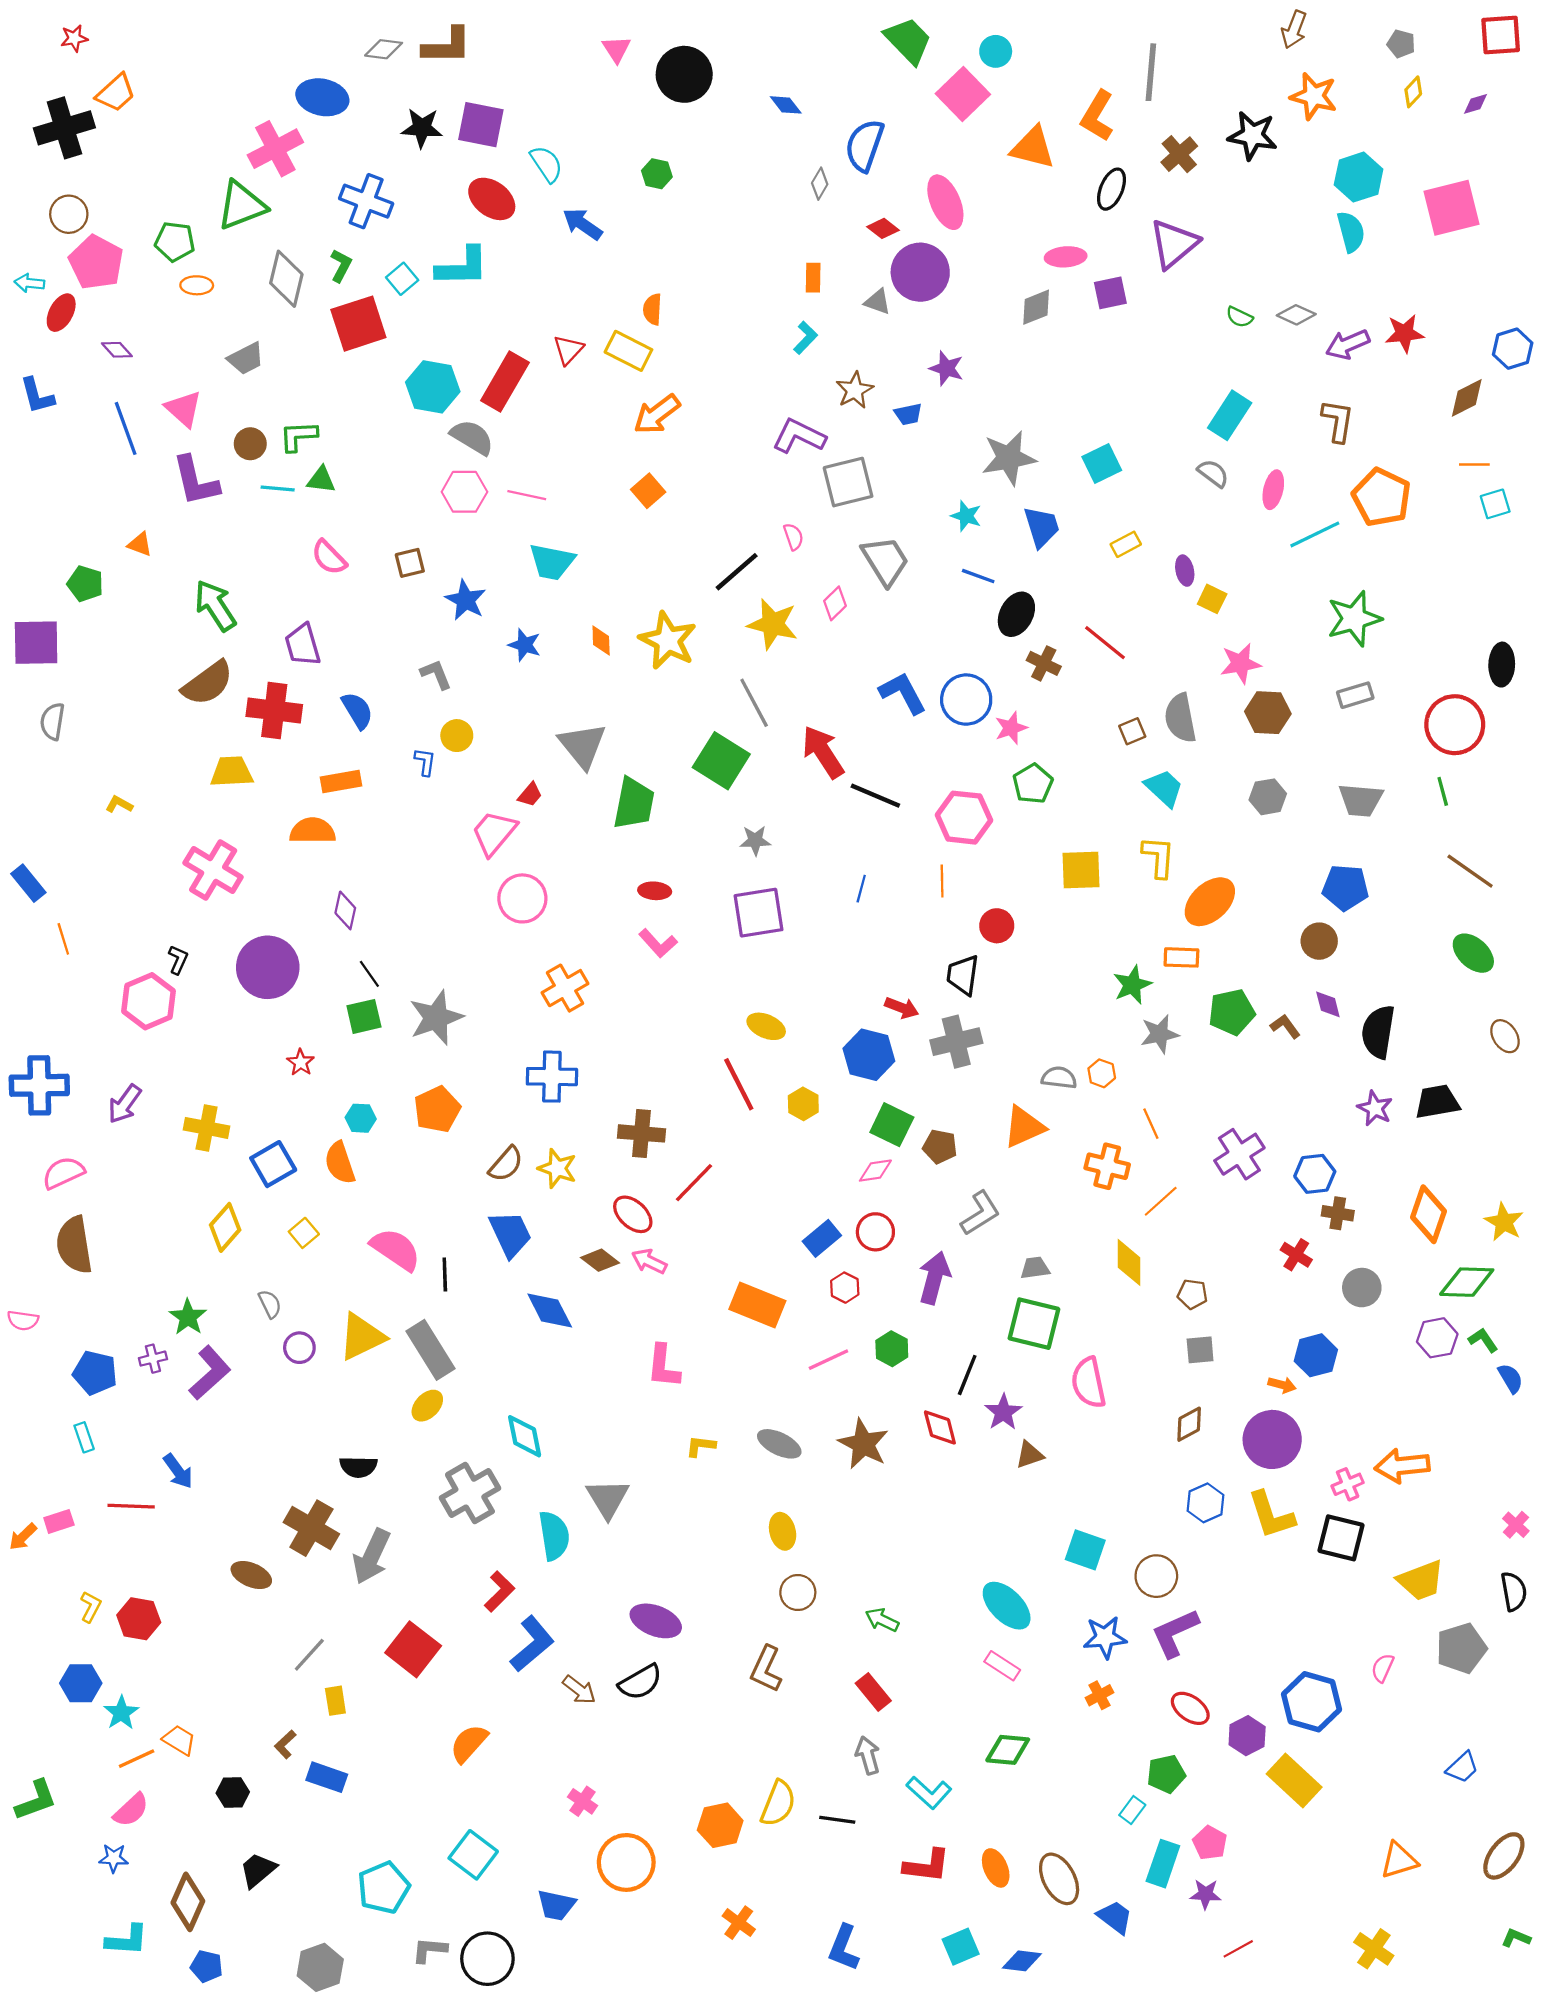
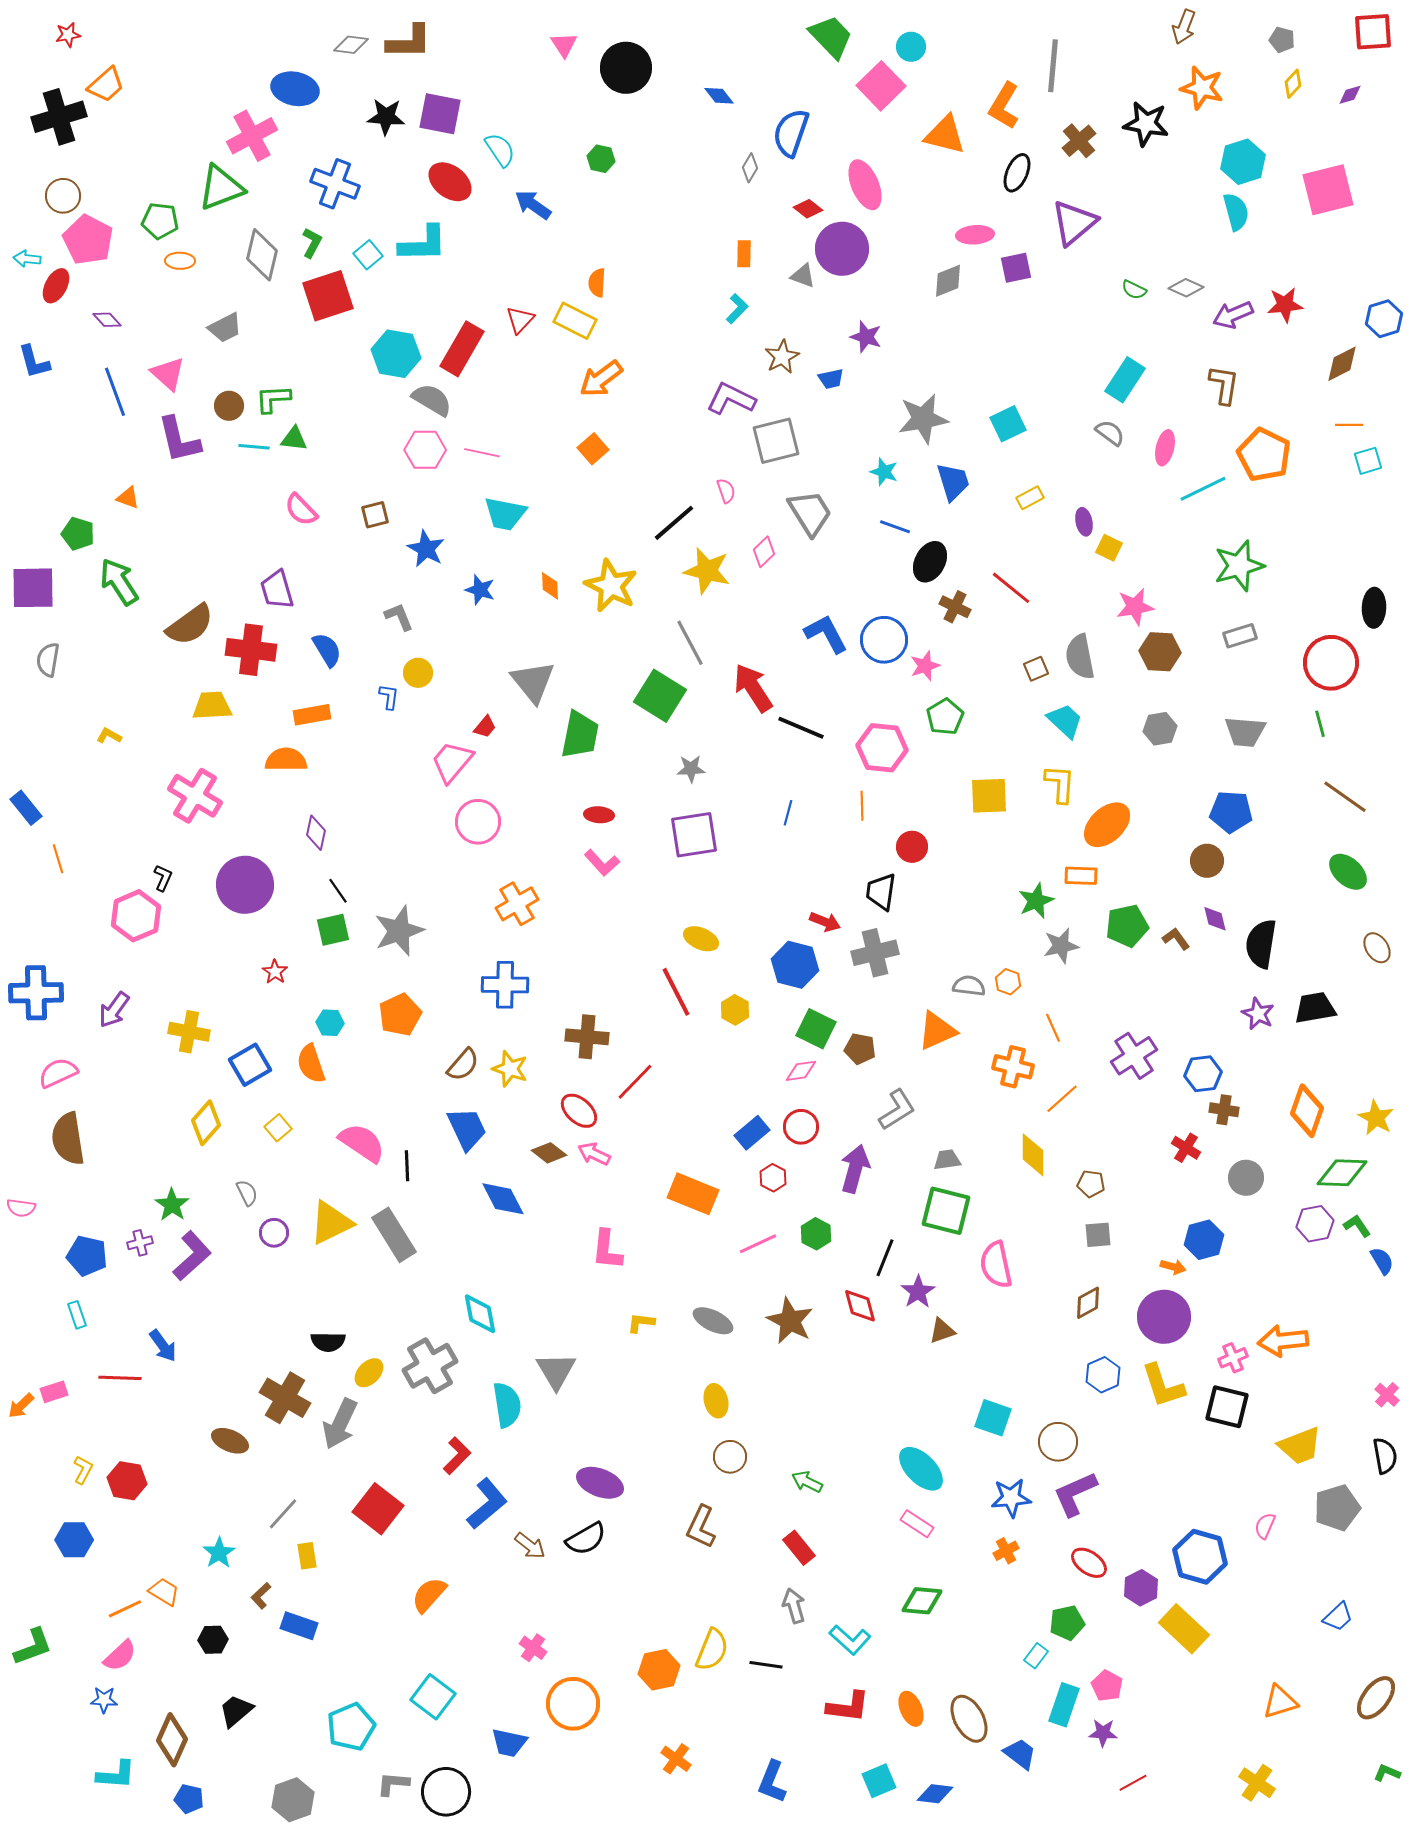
green arrow: (215, 606) -> (119, 582), moved
yellow ellipse: (427, 1406) -> (369, 1373), moved
cyan star: (121, 1713) -> (219, 1553), moved

